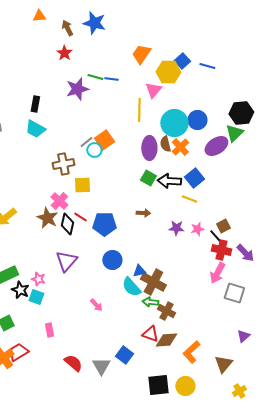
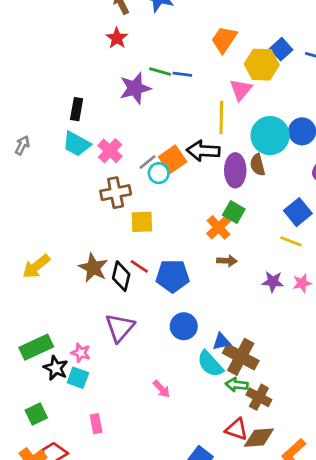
orange cross: (180, 147) -> (219, 227), moved
black arrow: (169, 181) -> (203, 151), moved
pink cross: (59, 201) -> (110, 151), moved

